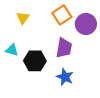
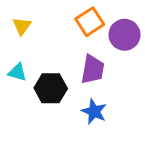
yellow triangle: (23, 18) -> (22, 26), moved

